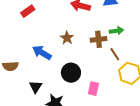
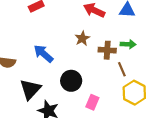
brown star: (67, 38) -> (82, 38), moved
black triangle: (36, 87) -> (30, 89), size x1.5

